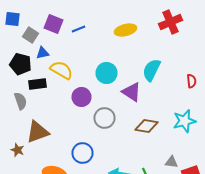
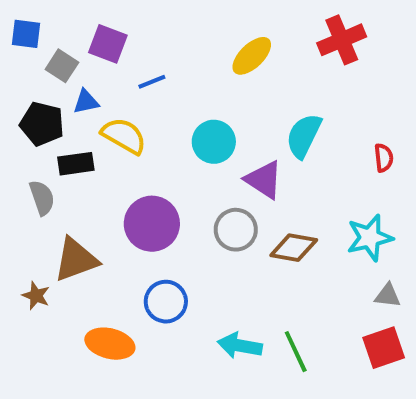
blue line: (78, 29) -> (152, 82), moved
yellow ellipse: (126, 30) -> (252, 56), turned -30
purple circle: (82, 97) -> (152, 224), moved, size x1.4
gray circle: (104, 118) -> (236, 230), moved
gray triangle: (172, 162) -> (388, 296), moved

